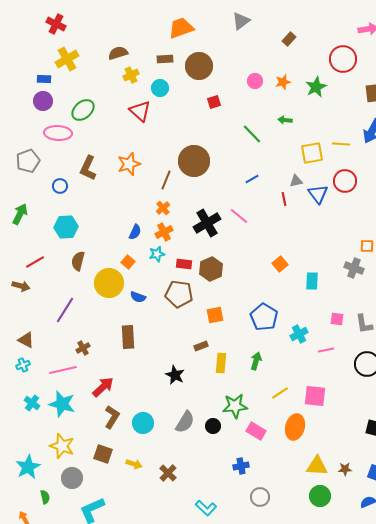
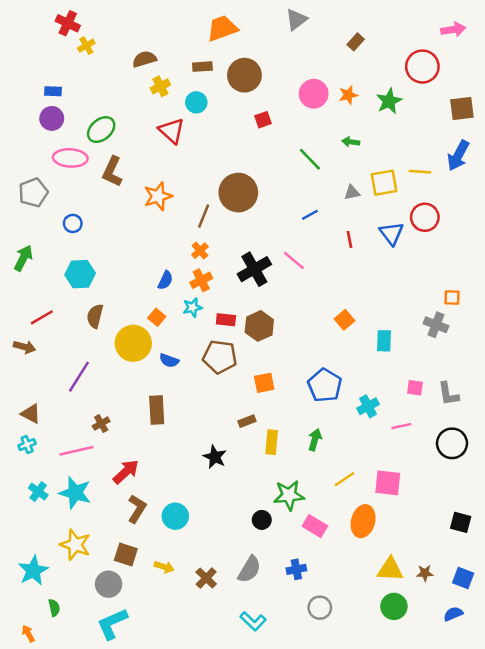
yellow cross: (67, 59) -> (86, 46), moved, size x0.6
pink circle: (255, 81) -> (314, 94), size x1.5
brown L-shape: (88, 168) -> (112, 172), moved
gray triangle: (296, 181) -> (352, 193), moved
gray semicircle: (185, 422) -> (249, 569), moved
gray circle: (72, 478) -> (109, 584), moved

